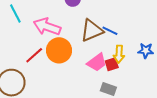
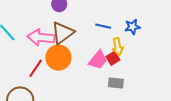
brown triangle: (92, 30) -> (63, 33), moved
blue star: (146, 51) -> (132, 27), moved

